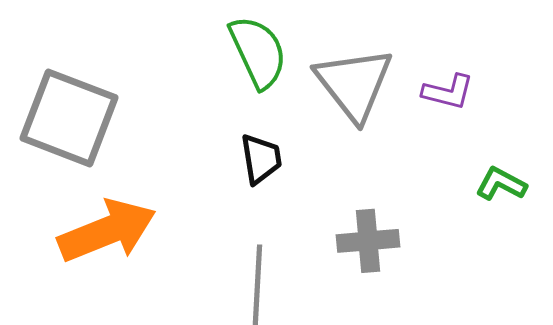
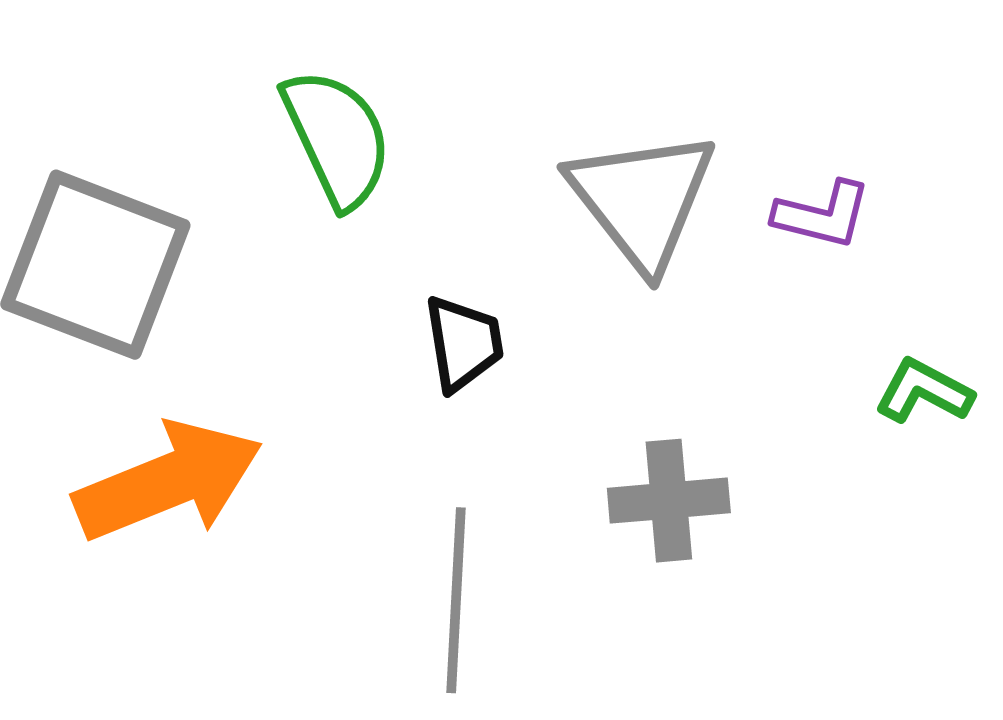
green semicircle: (258, 52) -> (337, 138), moved

